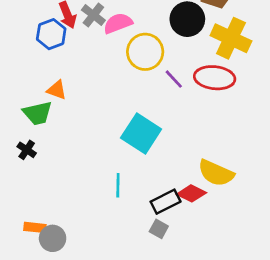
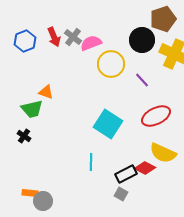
blue hexagon: (51, 34) -> (25, 41), moved
red ellipse: (215, 78) -> (156, 116), moved, turned -32
purple line: (174, 79) -> (142, 80), moved

